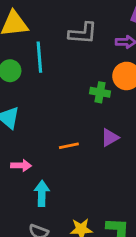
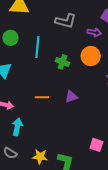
cyan line: (39, 57) -> (37, 47), moved
green cross: (100, 92) -> (62, 62), moved

